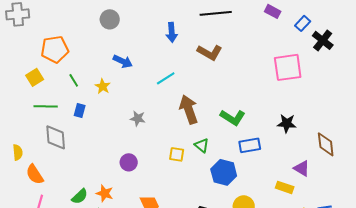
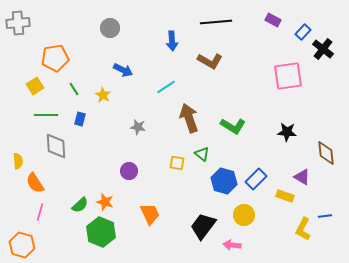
blue rectangle: (250, 145) -> (256, 179), moved, turned -35

